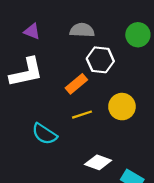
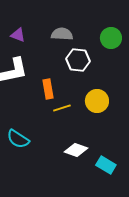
orange rectangle: (76, 84) -> (48, 89), moved, turned -60
cyan semicircle: (44, 134) -> (18, 139), moved

